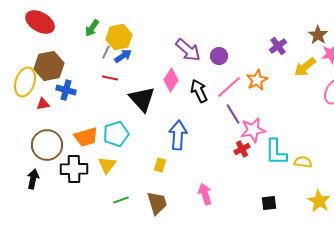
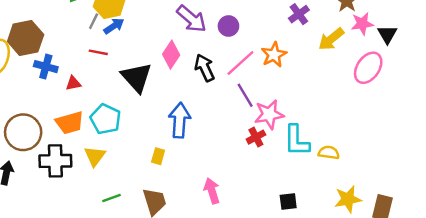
red triangle: (43, 104) -> (73, 83), moved
cyan pentagon: (116, 134) -> (106, 119), turned -30
yellow star: (319, 201) -> (348, 199), turned 30

